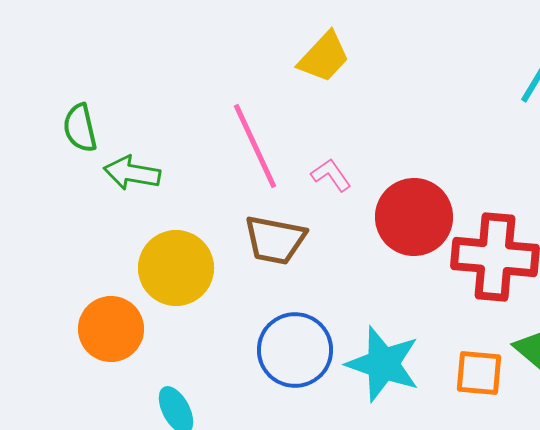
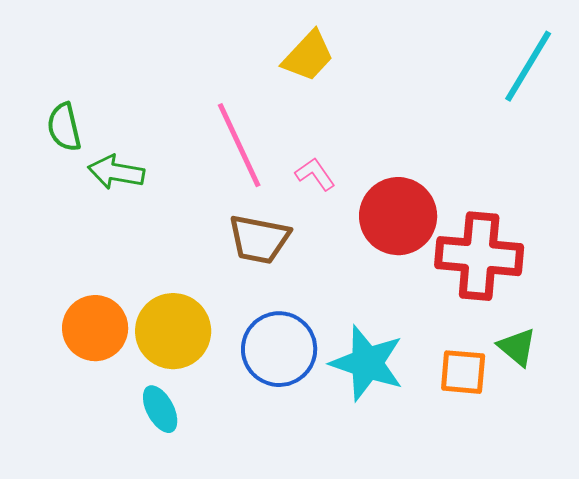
yellow circle: (176, 268) -> (173, 331), moved

